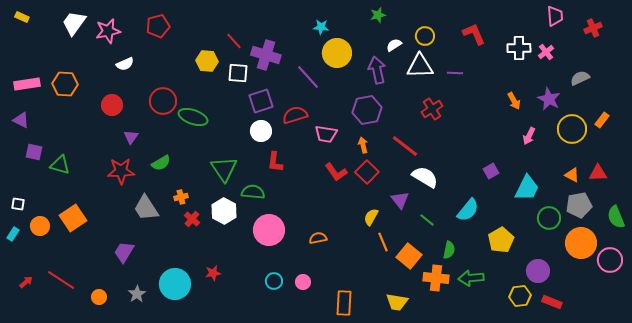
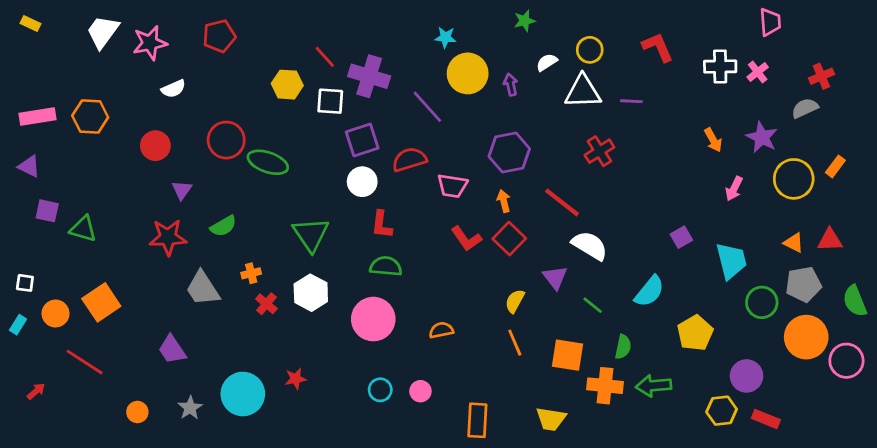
red cross: (593, 28) -> (821, 76), moved
purple arrow: (377, 70) -> (511, 85), moved, size x0.6
cyan trapezoid: (527, 188) -> (731, 261), turned -40
green semicircle: (253, 192) -> (386, 266), moved
orange line: (383, 242) -> (515, 343), moved
purple trapezoid: (124, 252) -> (172, 350), turned -65
orange square: (409, 256) -> (568, 355), turned -30
red line: (61, 280) -> (85, 362), moved

